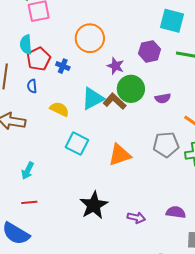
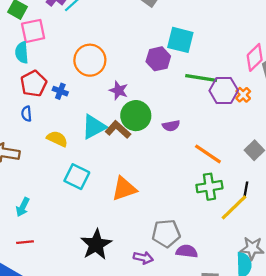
cyan semicircle: (26, 45) -> (22, 53), moved
purple hexagon: (149, 51) -> (158, 59), moved
gray pentagon: (166, 145) -> (166, 233), moved

